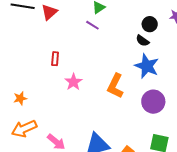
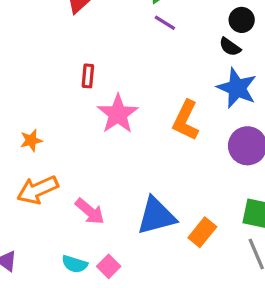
purple line: (92, 25) -> (165, 23), moved
pink star: (73, 82) -> (118, 114), size x1.4

